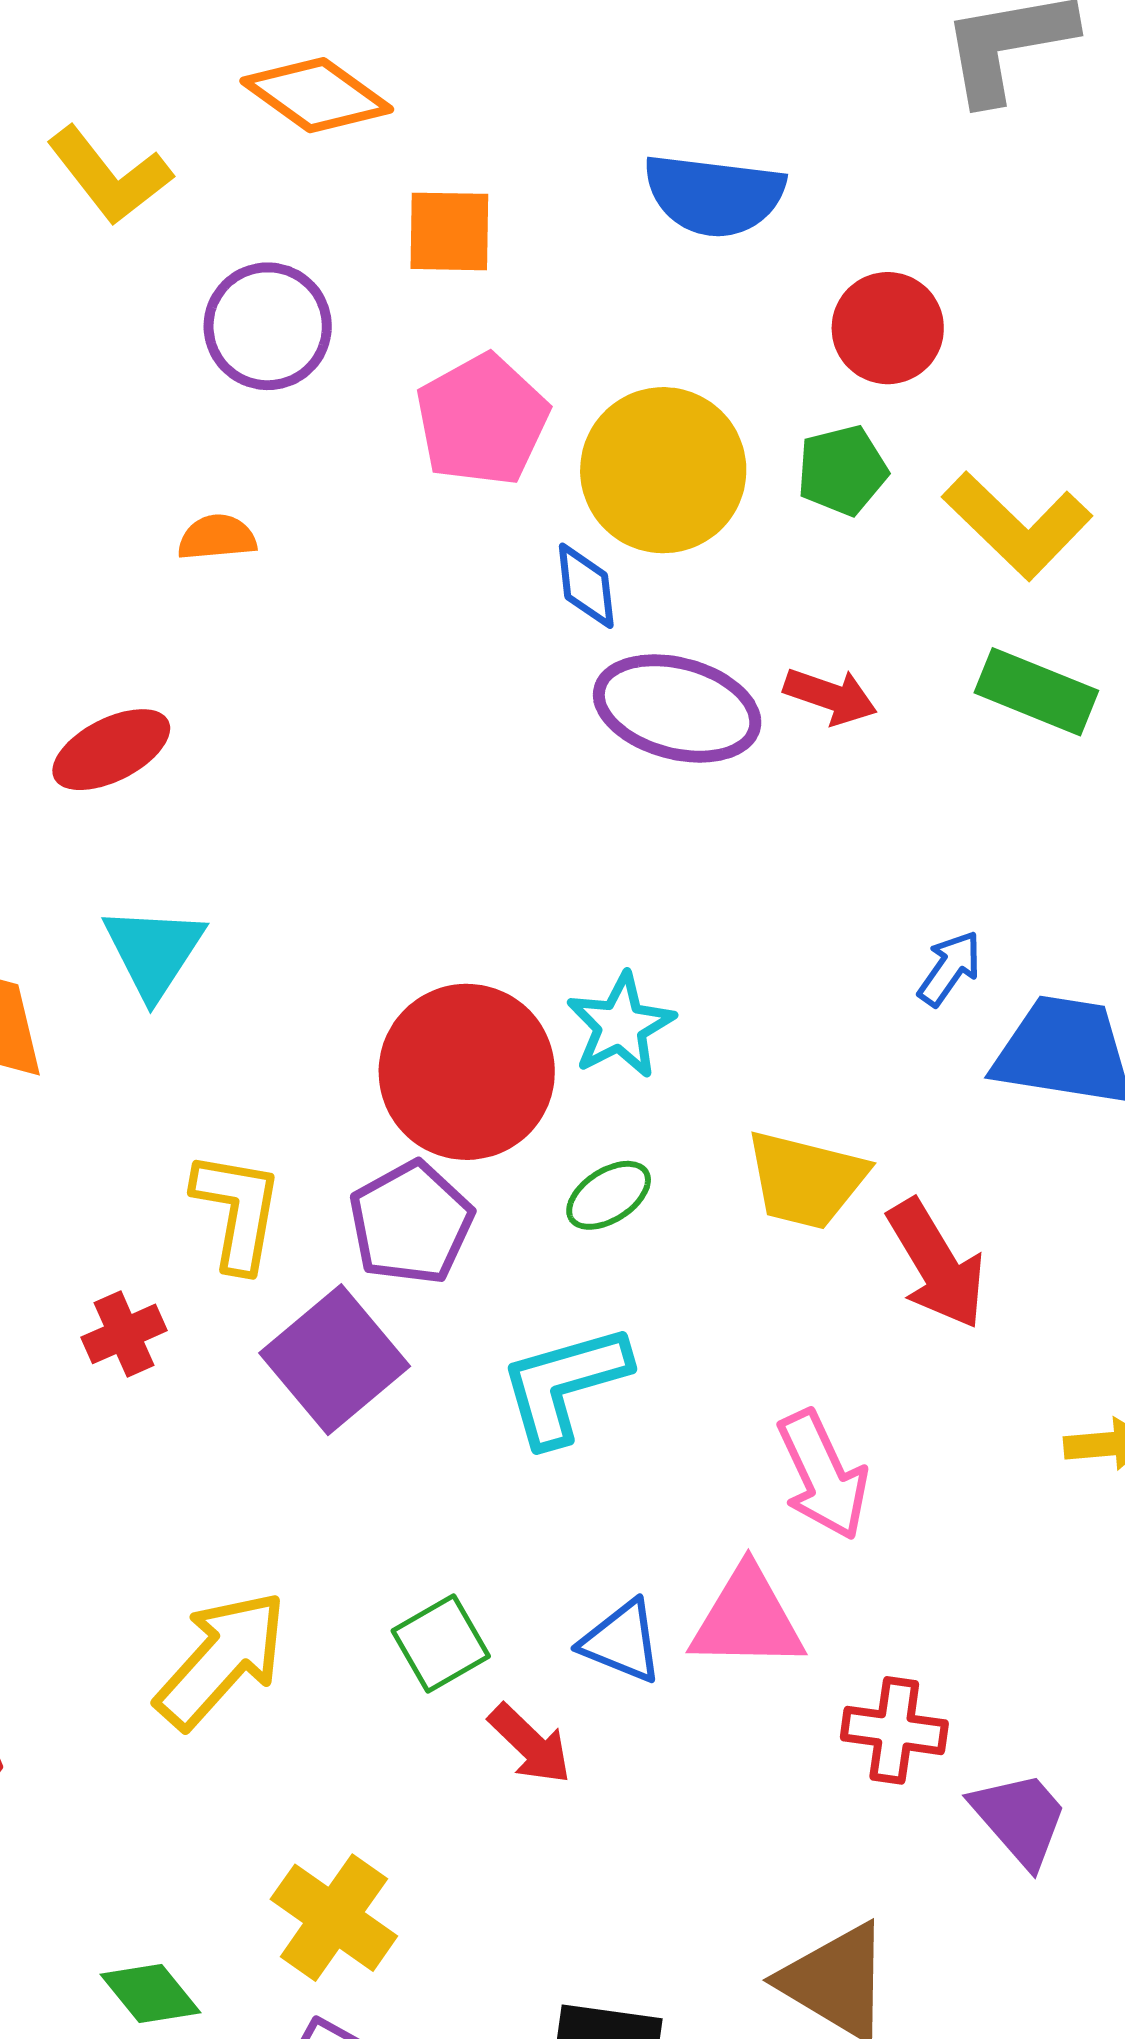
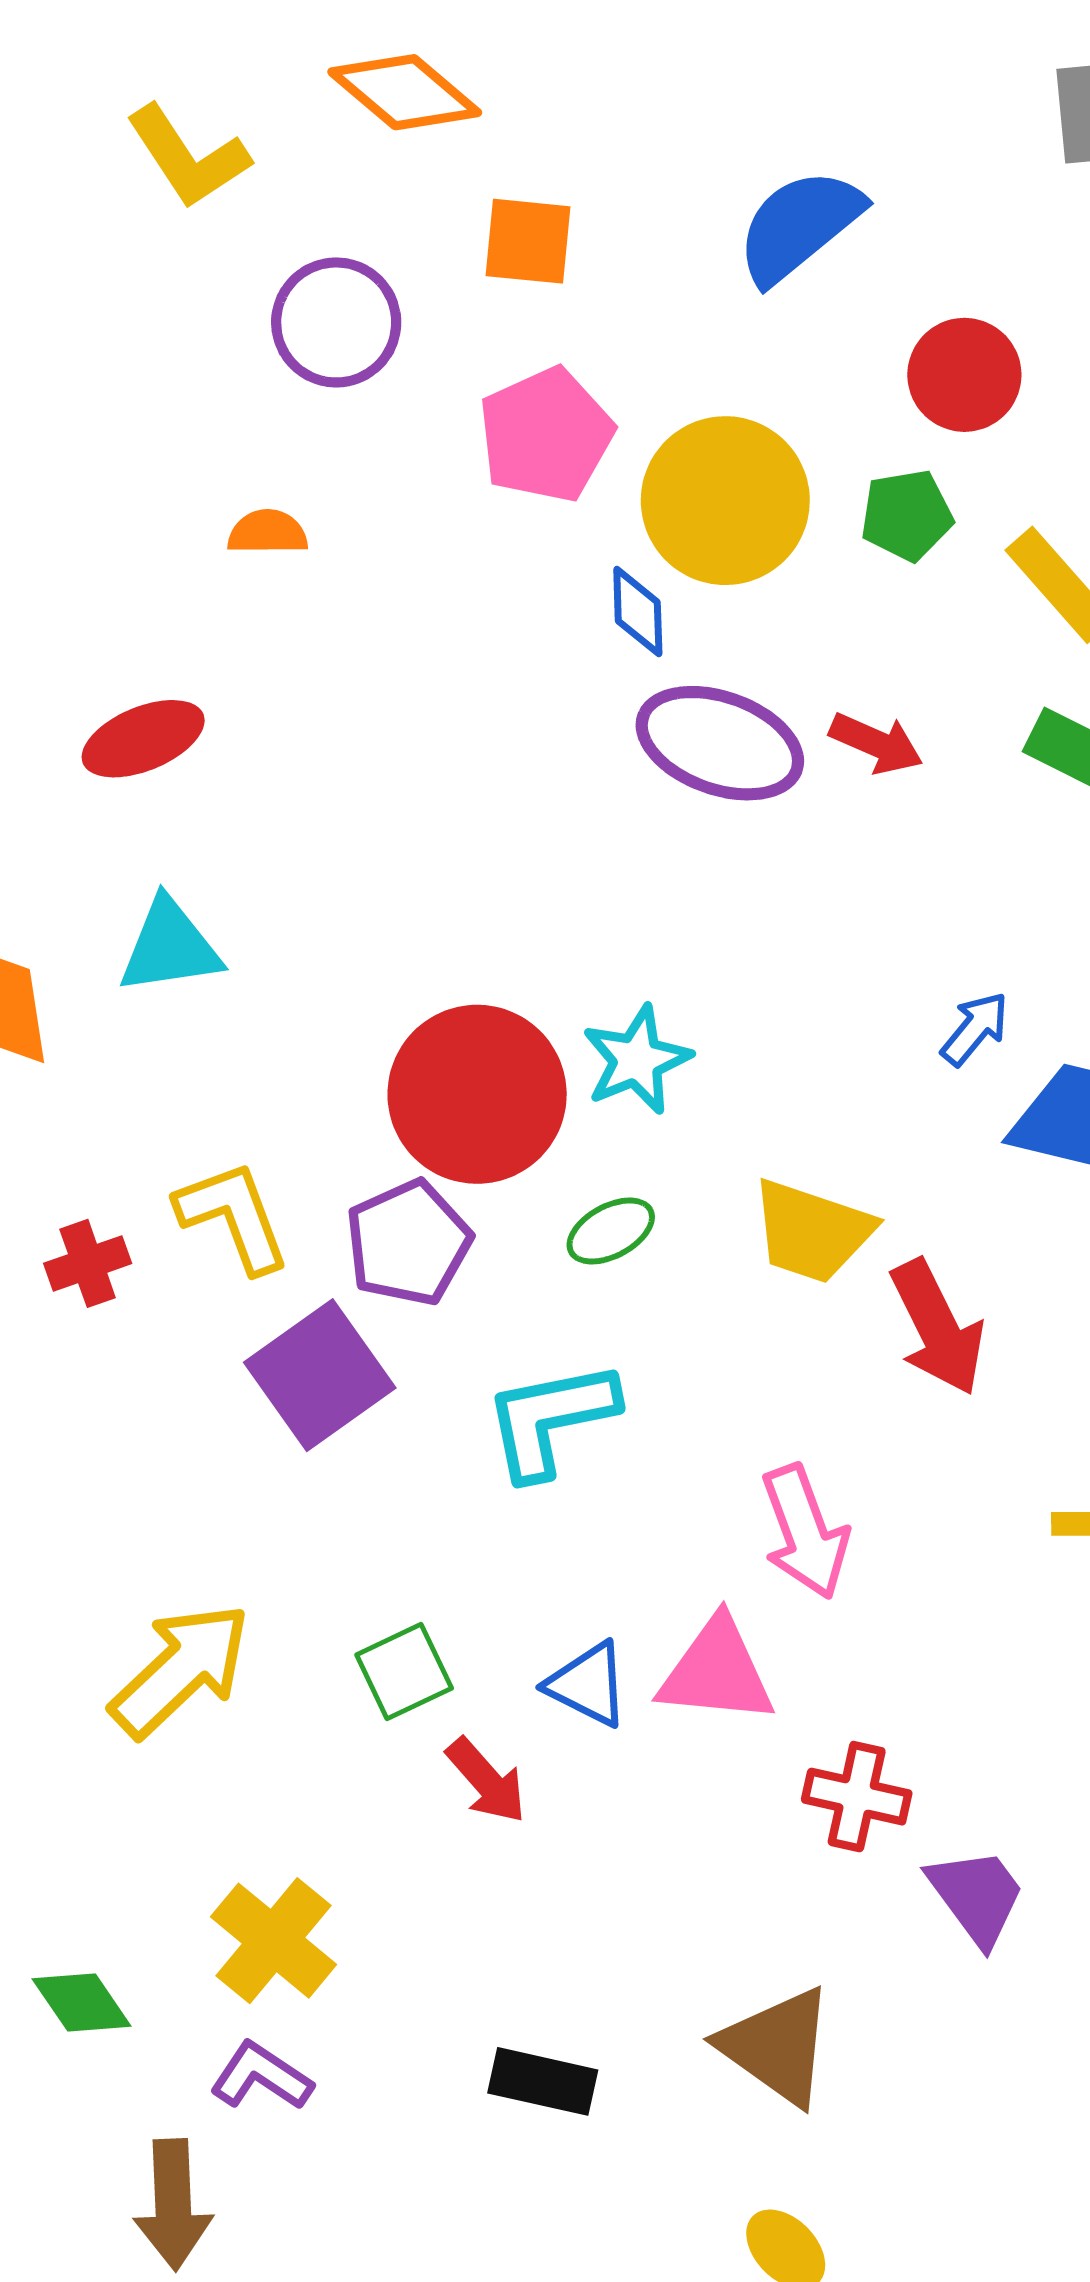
blue semicircle: (714, 195) -> (799, 226), turned 129
cyan triangle: (154, 951) -> (170, 947), turned 44
yellow L-shape: (237, 1211) -> (233, 1216), turned -35
red cross: (124, 1334) -> (88, 1263), moved

